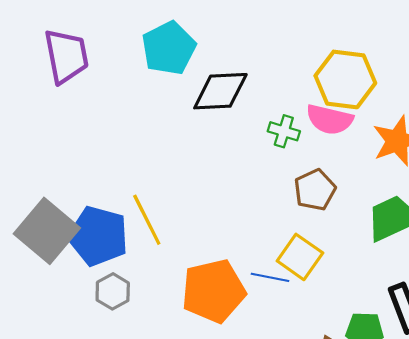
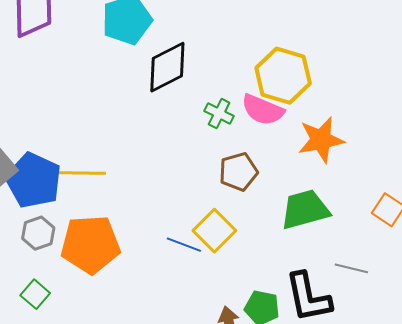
black diamond: (220, 91) -> (167, 67), turned -34
yellow line: (147, 220) -> (80, 173), turned -72
orange pentagon: (213, 291) -> (90, 244), moved

